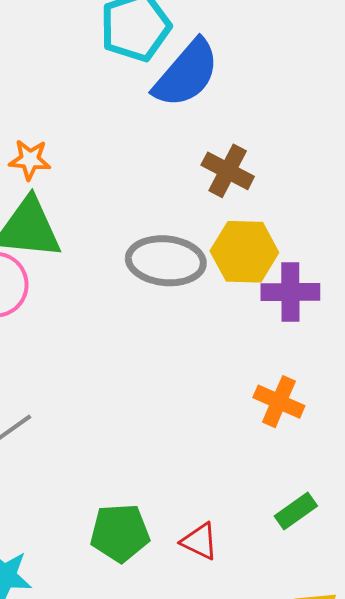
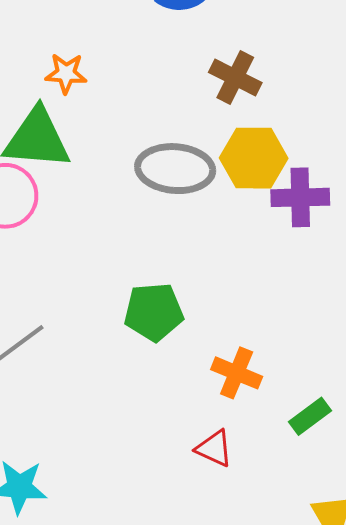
orange star: (30, 160) -> (66, 73), moved
orange cross: (279, 402) -> (237, 373), moved
green pentagon: (120, 533) -> (154, 312), moved

